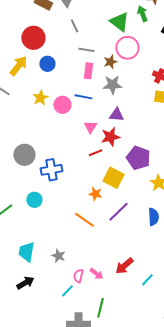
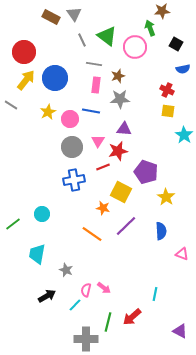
green triangle: (119, 22) -> (107, 36), moved
red circle: (33, 38) -> (24, 52), moved
pink circle: (127, 48) -> (135, 47), moved
blue circle: (47, 64) -> (55, 78), size x1.6
gray circle: (24, 155) -> (72, 147), moved
blue cross: (51, 170) -> (74, 180), moved
cyan trapezoid: (26, 252) -> (37, 254), moved
red arrow: (124, 266) -> (132, 317), moved
cyan line: (147, 280) -> (155, 294), turned -32
black arrow: (25, 283) -> (47, 296), moved

